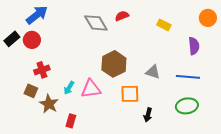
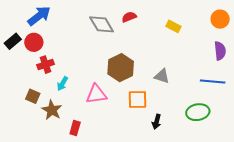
purple semicircle: (194, 46) -> (220, 51), moved
red cross: (42, 70) -> (45, 65), moved
blue line: (188, 77) -> (213, 81), moved
cyan arrow: (69, 88) -> (62, 84), moved

